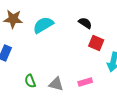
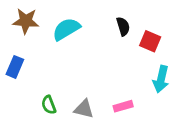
black semicircle: (85, 23) -> (123, 26), turned 40
red square: (96, 43) -> (150, 41), moved

